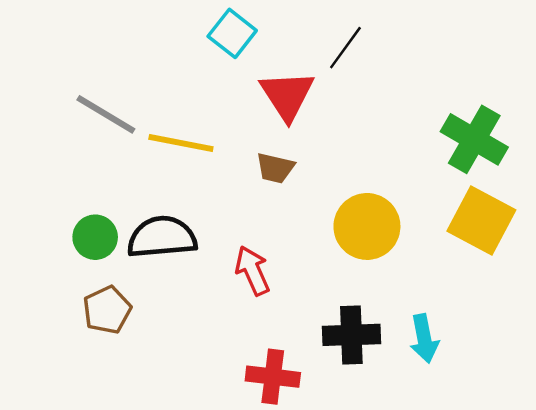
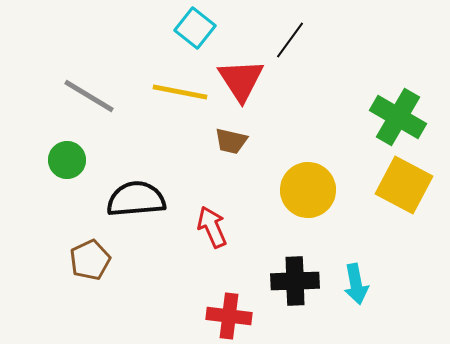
yellow line: (181, 143) -> (180, 92), moved
green circle: (95, 237) -> (67, 160), moved

